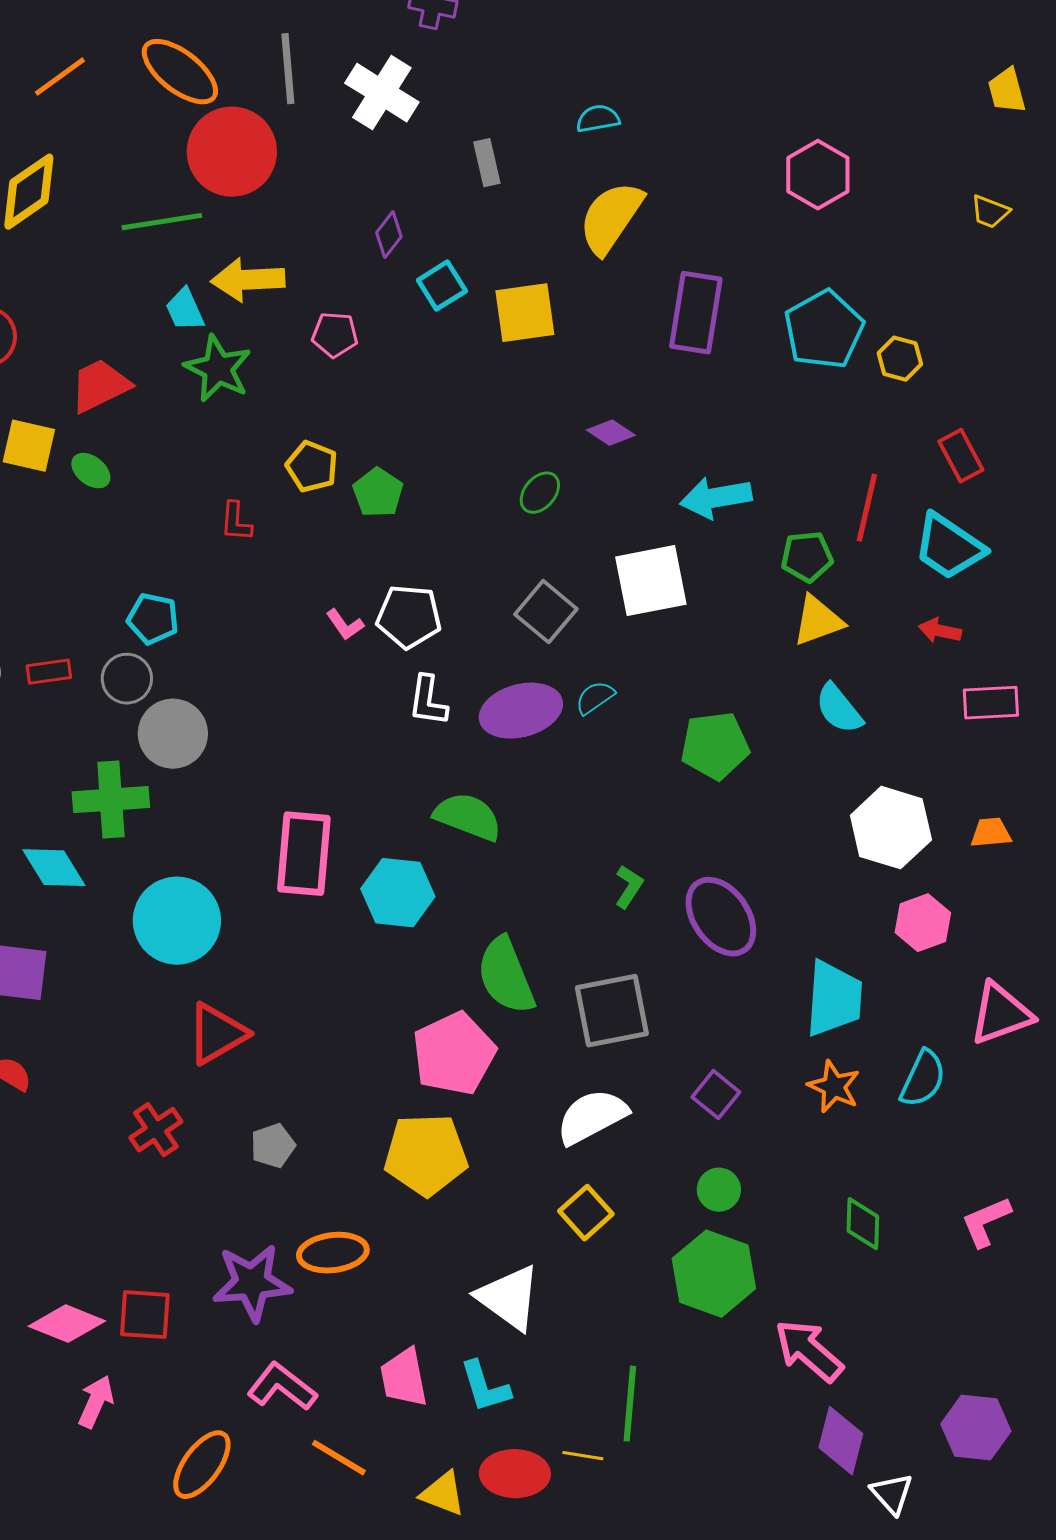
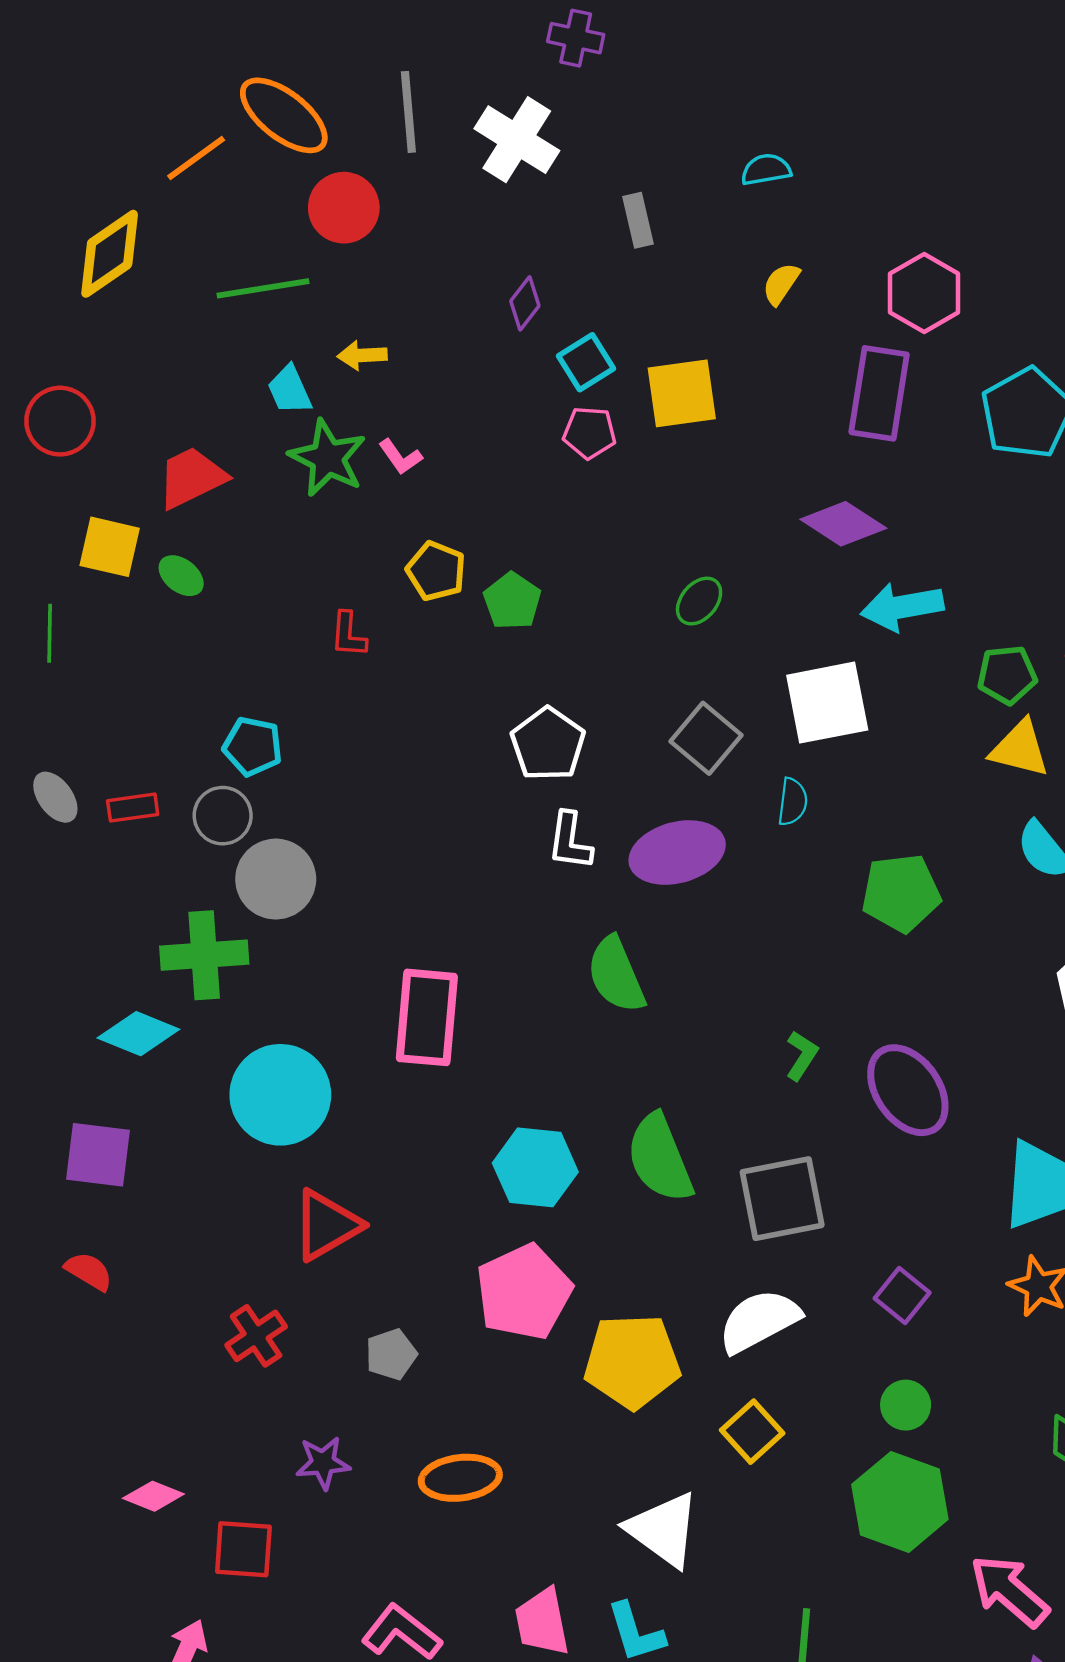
orange line: (60, 77) -> (196, 158), moved
red circle: (232, 152) -> (344, 208), size x0.7
pink hexagon: (818, 175) -> (924, 293), moved
yellow semicircle: (611, 218) -> (781, 284), size x0.5
yellow arrow: (248, 280) -> (362, 355), size x0.6
pink pentagon: (335, 335) -> (589, 433), moved
purple diamond: (611, 433) -> (843, 524), moved, size x1.5
white pentagon: (409, 617) -> (548, 744), turned 30
yellow triangle: (818, 621) -> (1020, 749), turned 34
pink L-shape: (345, 625) -> (400, 457), moved
cyan semicircle: (595, 698) -> (793, 802), moved, turned 132
green semicircle: (468, 817) -> (616, 975), turned -134
cyan diamond: (54, 868) -> (138, 1034), turned -36
cyan hexagon: (398, 893) -> (535, 1167), moved
pink pentagon: (454, 1054) -> (524, 1292), moved
yellow pentagon: (426, 1155) -> (632, 1361), moved
purple star: (252, 1283) -> (323, 1463), moved, size x0.6
pink diamond: (67, 1324) -> (153, 1496), moved, size x0.7

